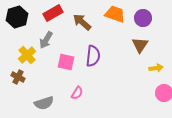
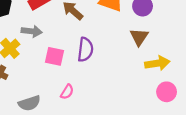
gray arrow: (46, 40) -> (32, 31), turned -114
yellow arrow: (156, 68) -> (157, 63), size x1.5

